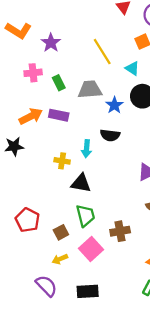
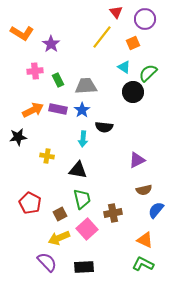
yellow line: (102, 52) -> (102, 37), moved, turned 70
blue star: (114, 105) -> (82, 110), moved
yellow cross: (62, 161) -> (47, 156), moved
yellow arrow: (60, 259) -> (59, 238), size x1.5

